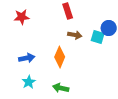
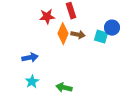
red star: (22, 17) -> (47, 17), moved
orange diamond: (60, 57) -> (63, 34), moved

